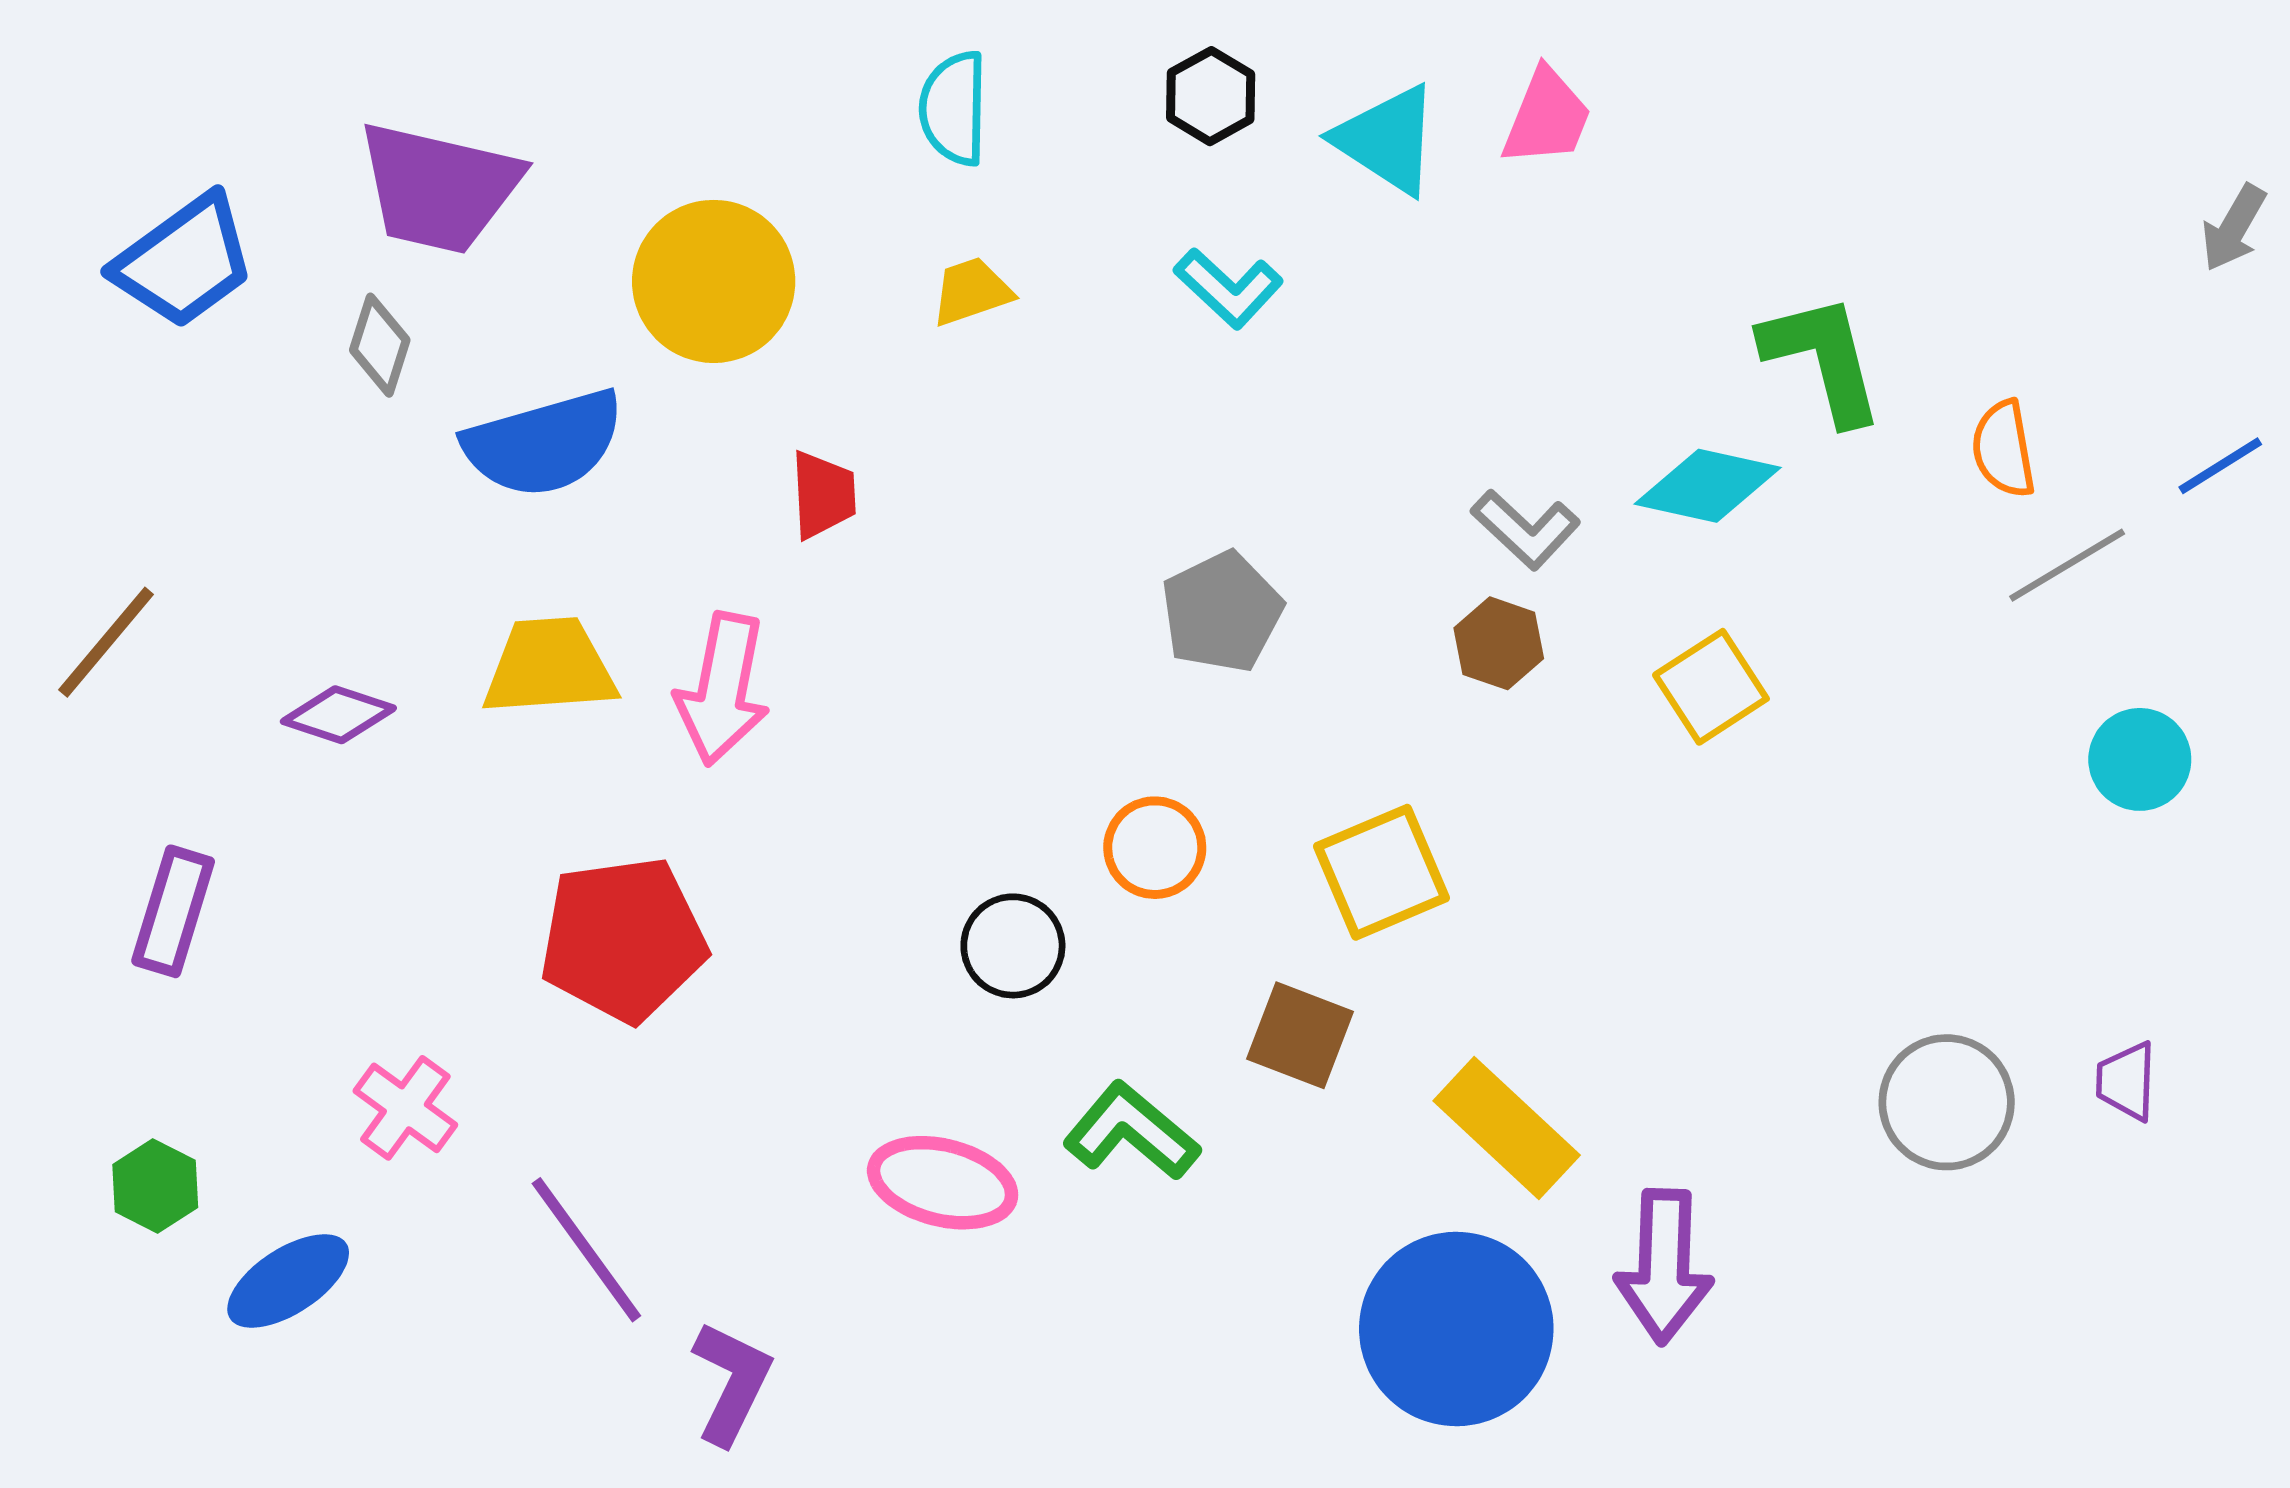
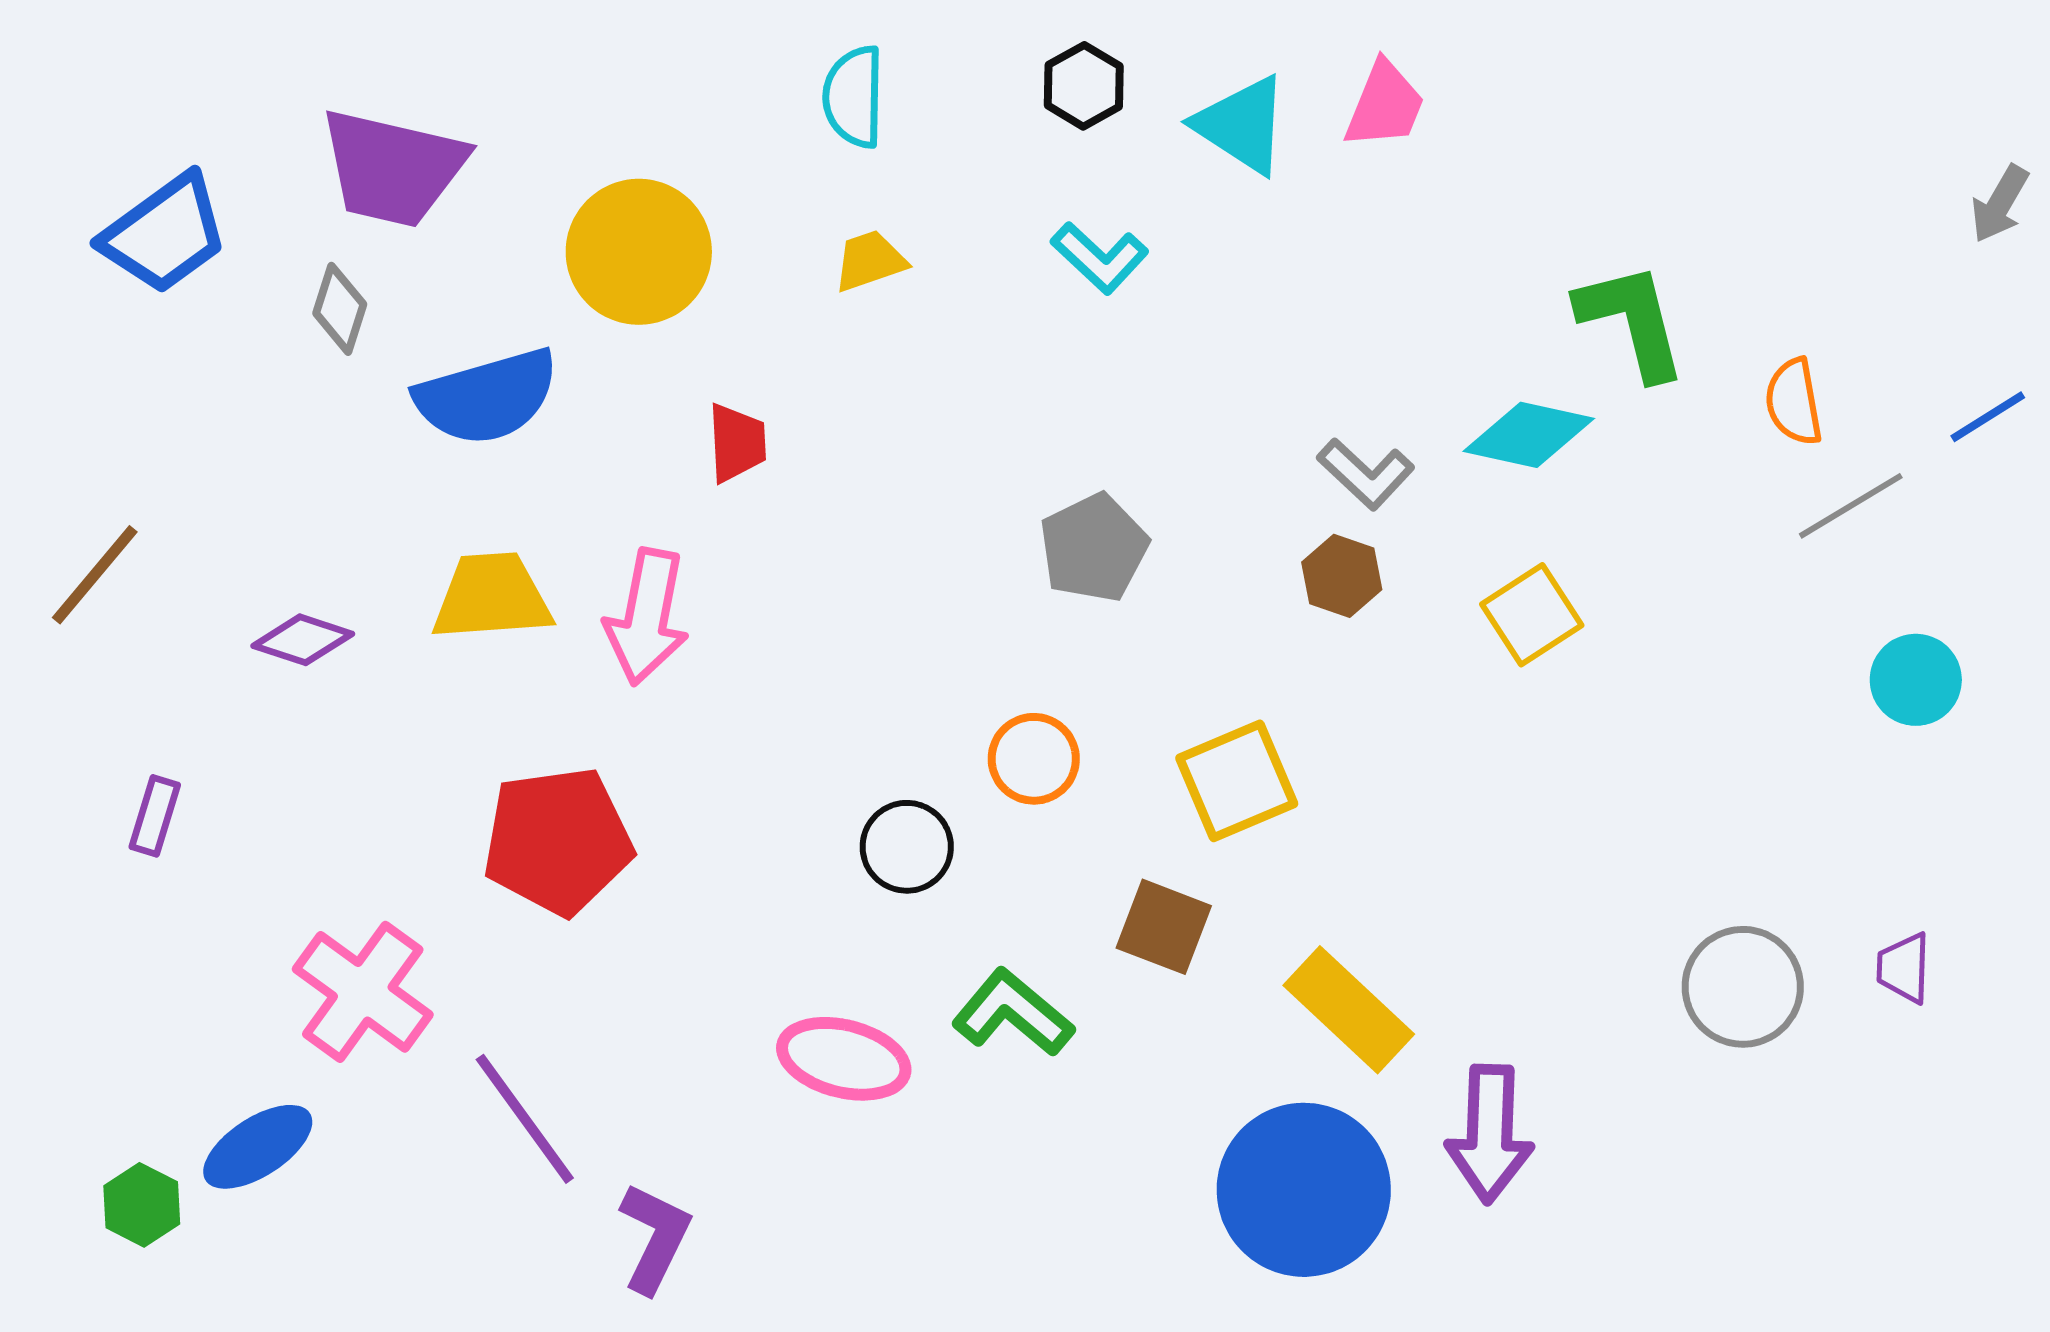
purple rectangle: (173, 911) -> (155, 816), size x0.7
pink cross: (405, 1108) -> (363, 992), size x1.5
green hexagon: (155, 1186) -> (142, 1205), moved

